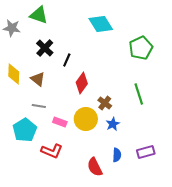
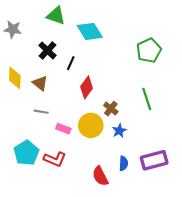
green triangle: (39, 15) -> (56, 16), moved
cyan diamond: (101, 24) -> (90, 31), moved
cyan pentagon: (25, 130) -> (26, 153), moved
purple rectangle: (146, 152) -> (154, 160), size x1.4

